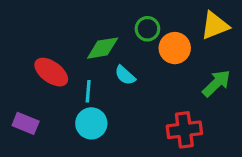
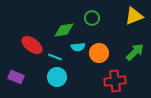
orange circle: (175, 48) -> (99, 53), moved
cyan semicircle: (125, 75) -> (78, 47), turned -48
cyan line: (88, 91) -> (55, 57), turned -72

